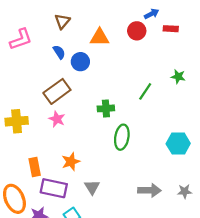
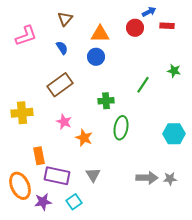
blue circle: (80, 62) -> (96, 57), moved
pink star: (57, 119) -> (64, 122), moved
orange star: (71, 162) -> (84, 138), moved, turned -30
gray star: (185, 191) -> (170, 179), moved

